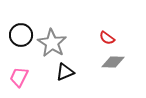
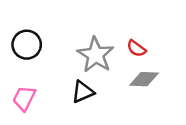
gray star: (52, 43) -> (96, 55), moved

